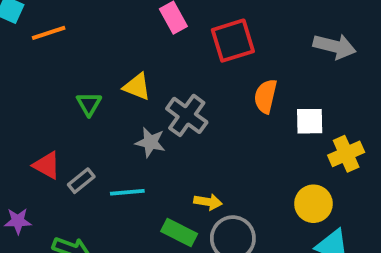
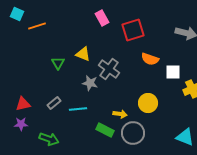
orange semicircle: (265, 96) -> (150, 59), turned -84
red triangle: (47, 165) -> (23, 104), moved, turned -42
yellow circle: (313, 204) -> (148, 103), moved

